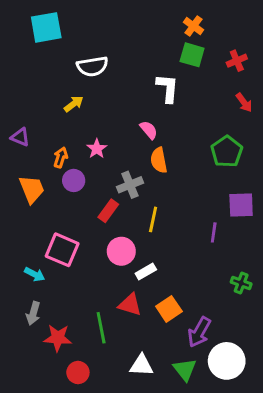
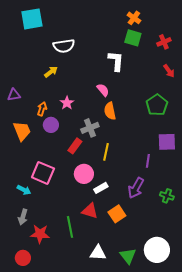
purple triangle: (20, 137) -> (14, 95), turned -32
purple arrow: (199, 332) -> (136, 188), moved
red circle: (78, 372) -> (23, 258), moved

